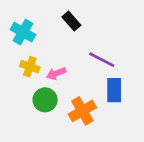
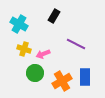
black rectangle: (71, 21) -> (54, 16), turned 72
blue rectangle: (114, 90) -> (85, 77), moved

